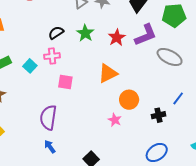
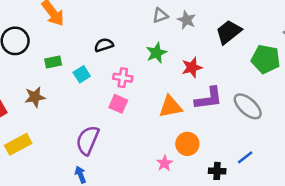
black semicircle: (56, 33) -> (104, 45), moved
purple L-shape: (146, 35) -> (209, 98), moved
pink cross: (52, 56) -> (123, 78), moved

